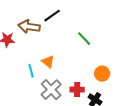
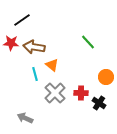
black line: (52, 16) -> (22, 20), moved
brown arrow: (29, 27) -> (34, 47), moved

